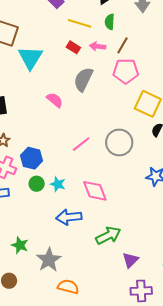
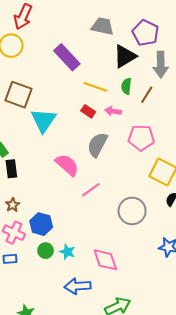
brown line: (123, 45) -> (147, 95), moved
pink semicircle: (55, 100) -> (67, 165), size x1.4
pink line: (81, 144) -> (91, 190), moved

